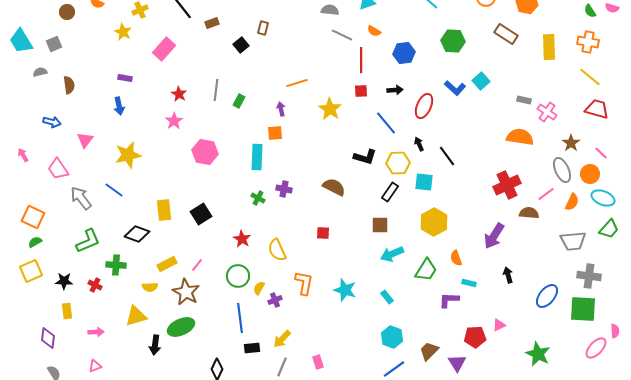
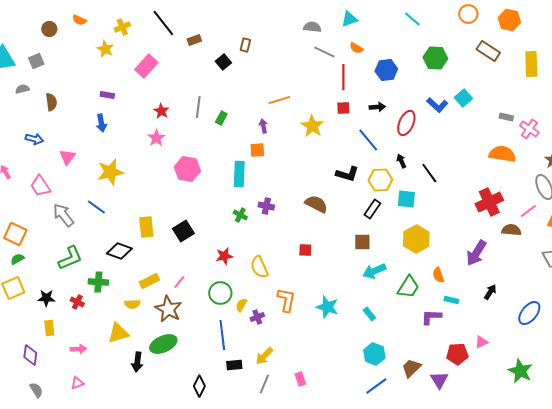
red star: (242, 239) -> (224, 256), turned 30
black arrow: (508, 275) -> (490, 292), turned 49

